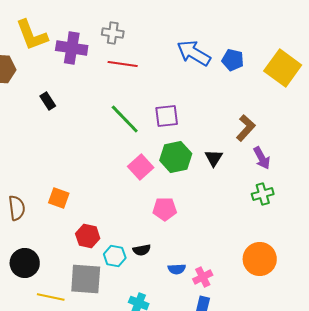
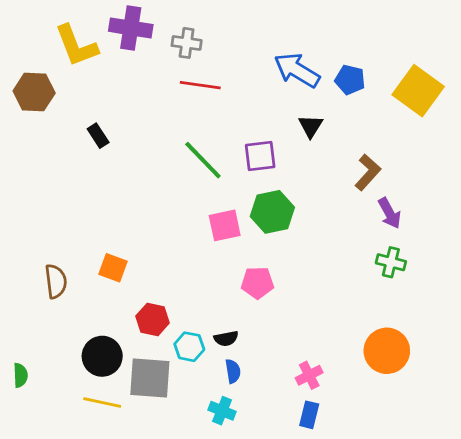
purple cross: (72, 48) -> (131, 28), moved
black triangle: (214, 158) -> (311, 126), moved
pink square: (141, 167) -> (225, 225), turned 30
green cross: (263, 194) -> (391, 262), turned 30
black circle: (25, 263) -> (102, 356), moved
blue semicircle: (177, 269) -> (233, 371), moved, turned -96

